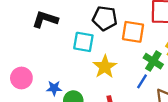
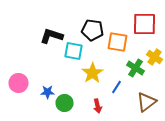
black L-shape: (45, 19) -> (52, 36), moved
blue line: (142, 81) -> (116, 87), moved

